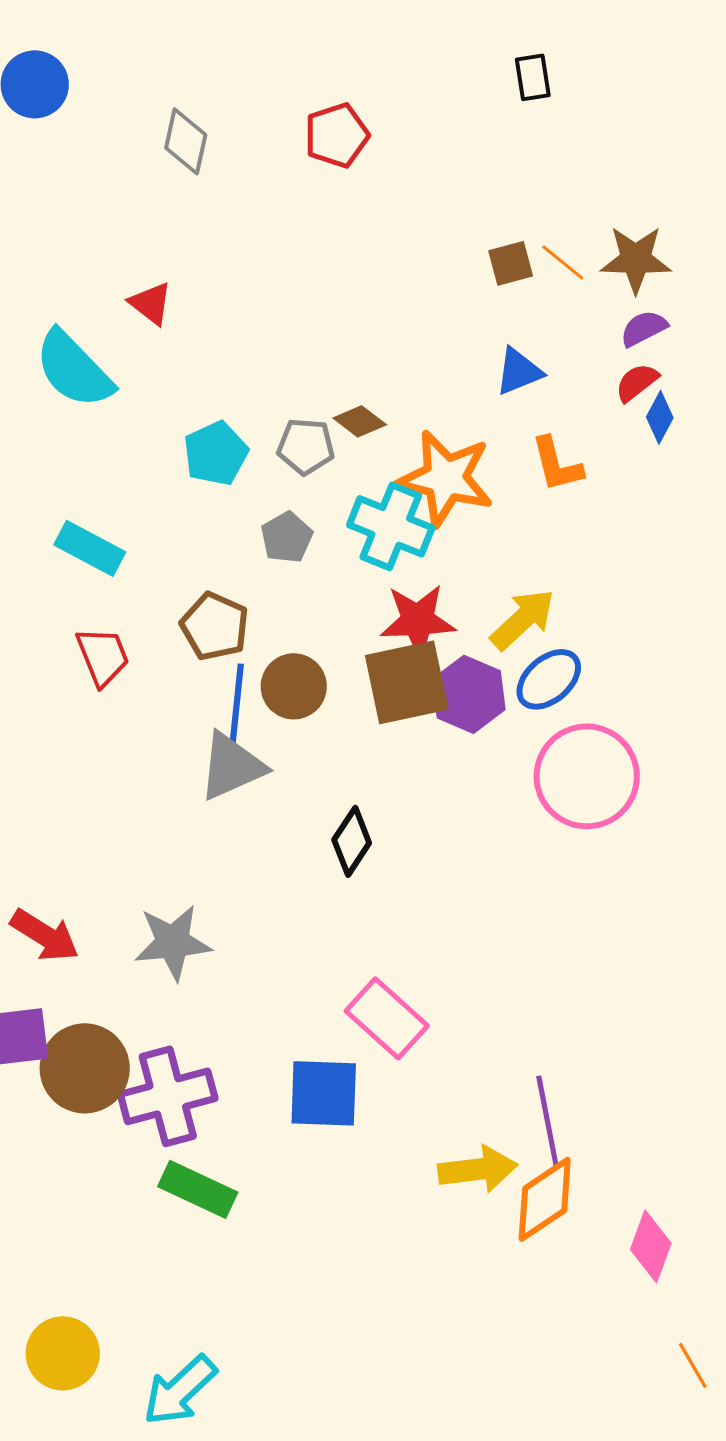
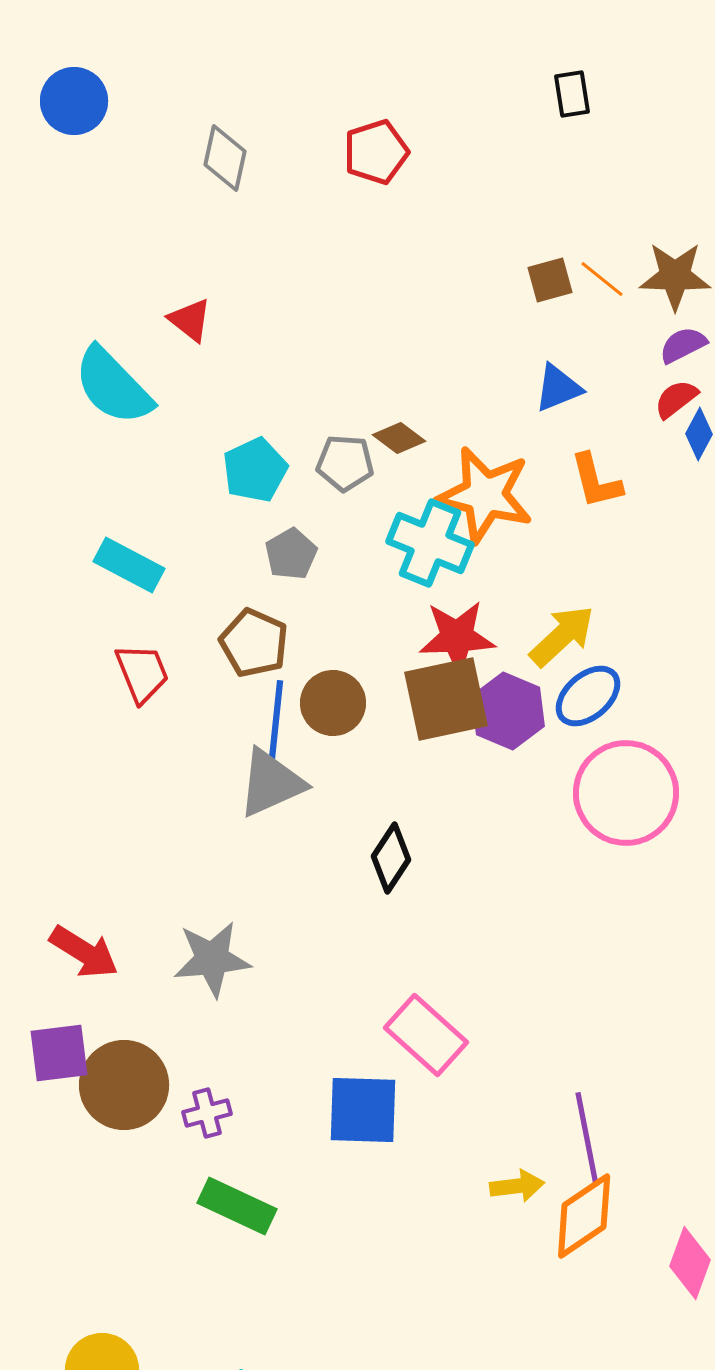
gray pentagon: (287, 537) -> (291, 554), moved
purple cross: (168, 1096) -> (207, 1113), size x0.5
yellow arrow: (478, 1169) -> (517, 1186), size x0.7

